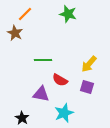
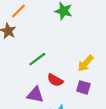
green line: (43, 60) -> (37, 59), turned -36

